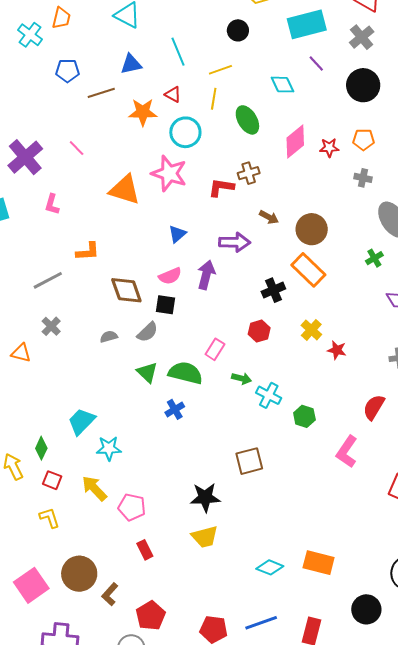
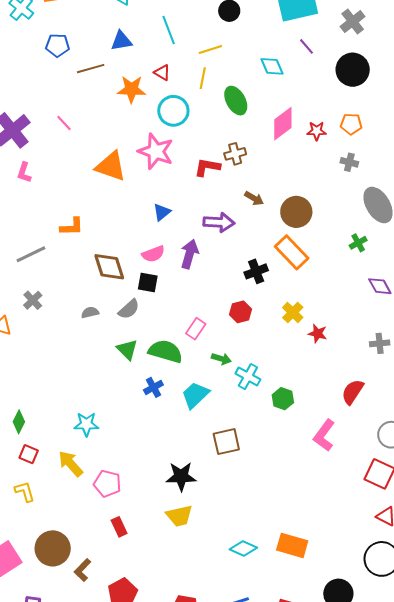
pink L-shape: (52, 204) -> (24, 173), moved
cyan trapezoid: (81, 421) -> (195, 395), moved

